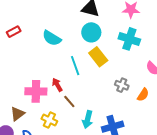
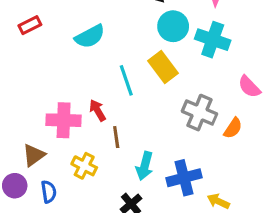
cyan circle: (91, 32) -> (173, 26), moved
cyan semicircle: (52, 38) -> (90, 36), turned -60
gray cross: (122, 85) -> (200, 113), size x1.5
brown line: (69, 102) -> (116, 137), turned 32

